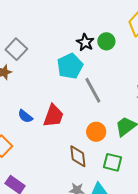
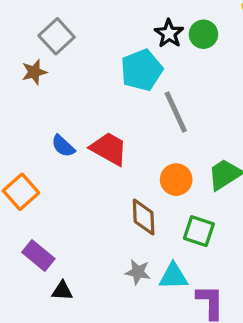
red trapezoid: (53, 116) -> (109, 149), turned -85

